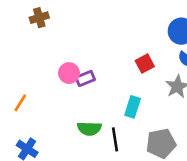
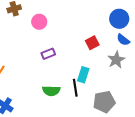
pink circle: (69, 73) -> (39, 22), moved
black line: (115, 139) -> (75, 88), moved

